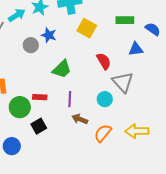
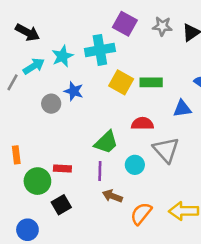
green rectangle: (125, 20) -> (151, 82), moved
red semicircle: (104, 61) -> (142, 124), turned -60
green trapezoid: (62, 69) -> (106, 142), moved
cyan circle: (105, 99) -> (135, 165), moved

